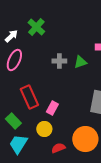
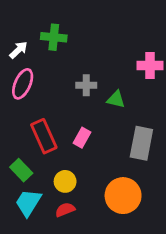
green cross: (36, 27) -> (54, 37), turned -36
green triangle: (80, 62) -> (116, 99), moved, turned 32
pink rectangle: (52, 108) -> (82, 138), moved
red semicircle: (58, 148) -> (65, 210), moved

